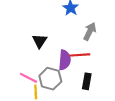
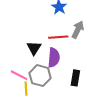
black triangle: (40, 41) -> (34, 48), moved
red line: (80, 55) -> (58, 37), moved

